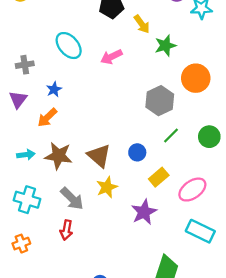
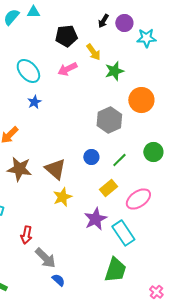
pink arrow: (111, 57) -> (67, 69), moved
blue star: (54, 89) -> (34, 102), moved
green line: (171, 136) -> (119, 160), moved
blue circle: (137, 152) -> (91, 157), moved
gray arrow: (72, 199) -> (45, 258), moved
cyan rectangle: (200, 231) -> (123, 233), moved, turned 30

